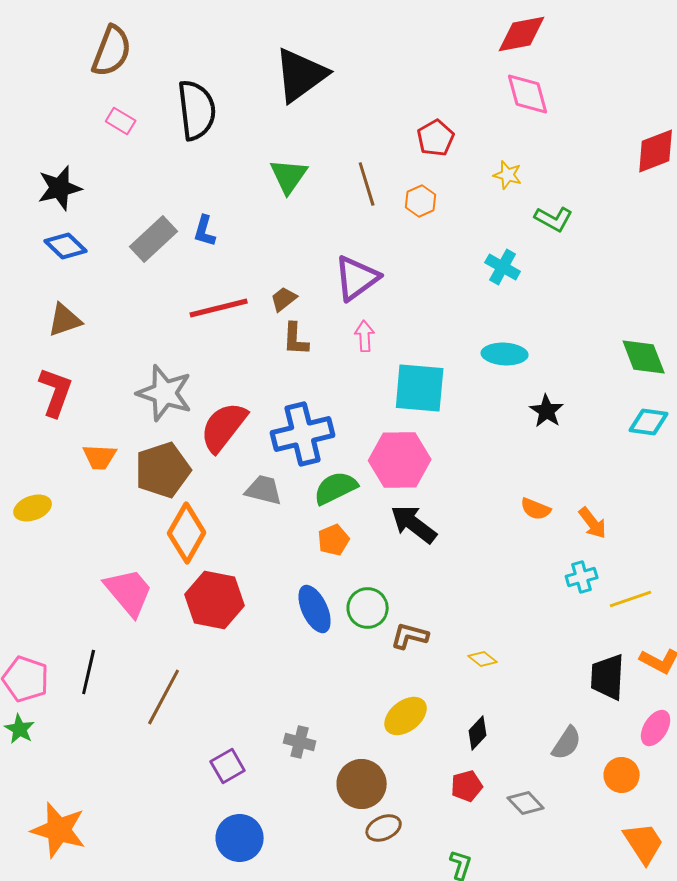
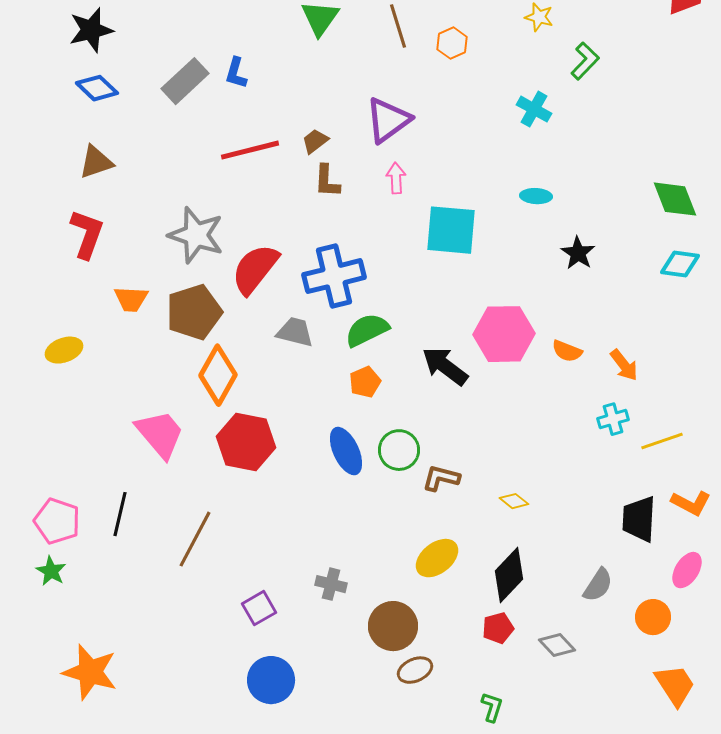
green L-shape: (554, 219) -> (585, 61), turned -75
cyan ellipse: (505, 354) -> (536, 196), size x0.7
pink hexagon: (400, 460) -> (504, 334), moved
black diamond: (478, 733) -> (509, 575), size x1.6

